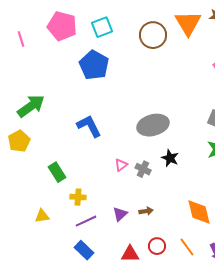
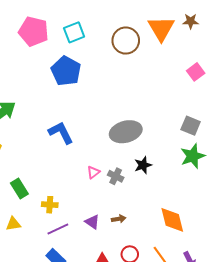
black star: (170, 158) -> (143, 165), turned 30
green rectangle: (57, 172) -> (19, 188), moved
purple triangle: (120, 214) -> (92, 222), turned -42

